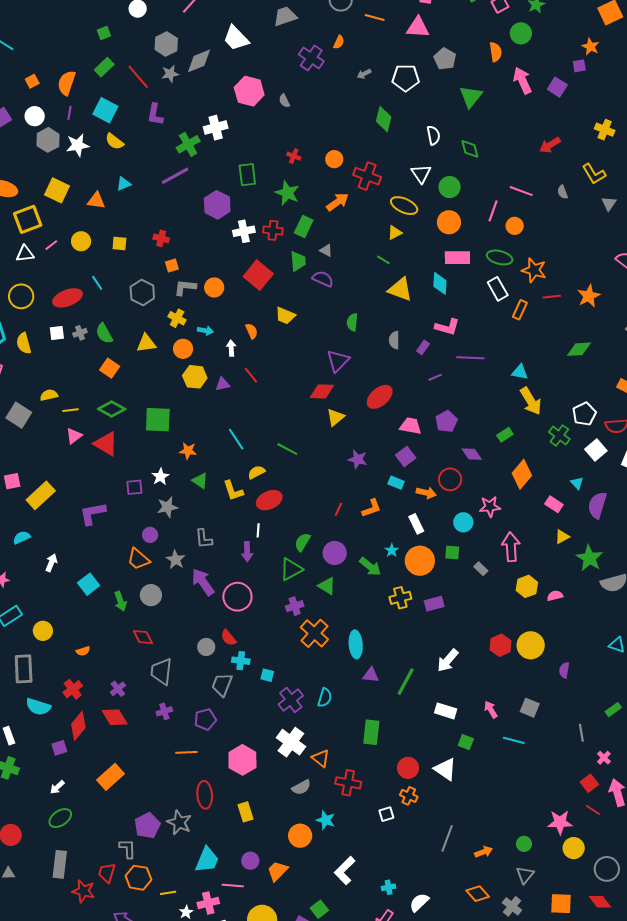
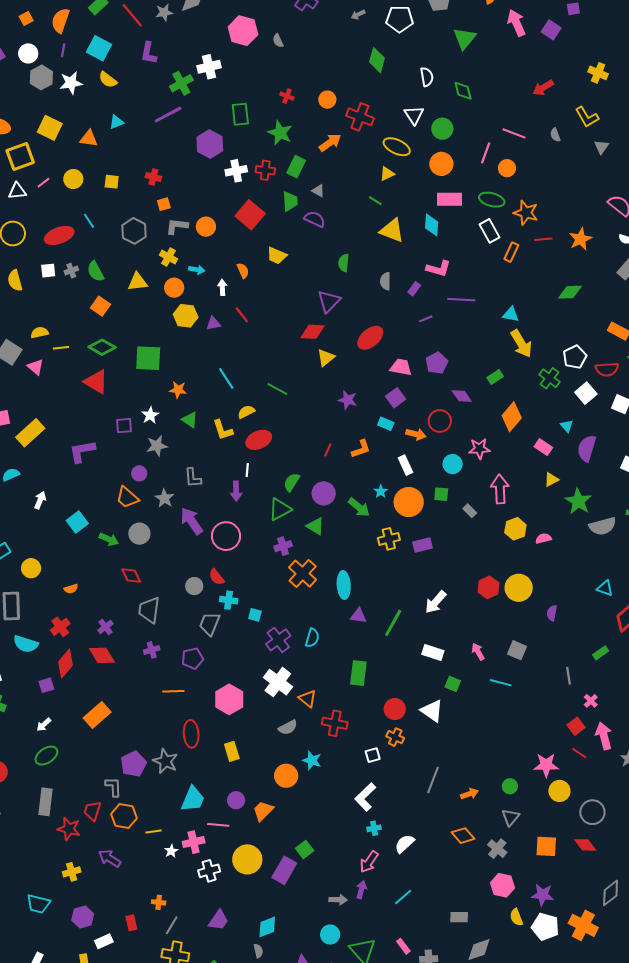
pink triangle: (74, 436) -> (36, 367), moved, turned -42
green arrow: (120, 601) -> (109, 539), turned -48
white L-shape: (345, 871) -> (365, 797), moved

